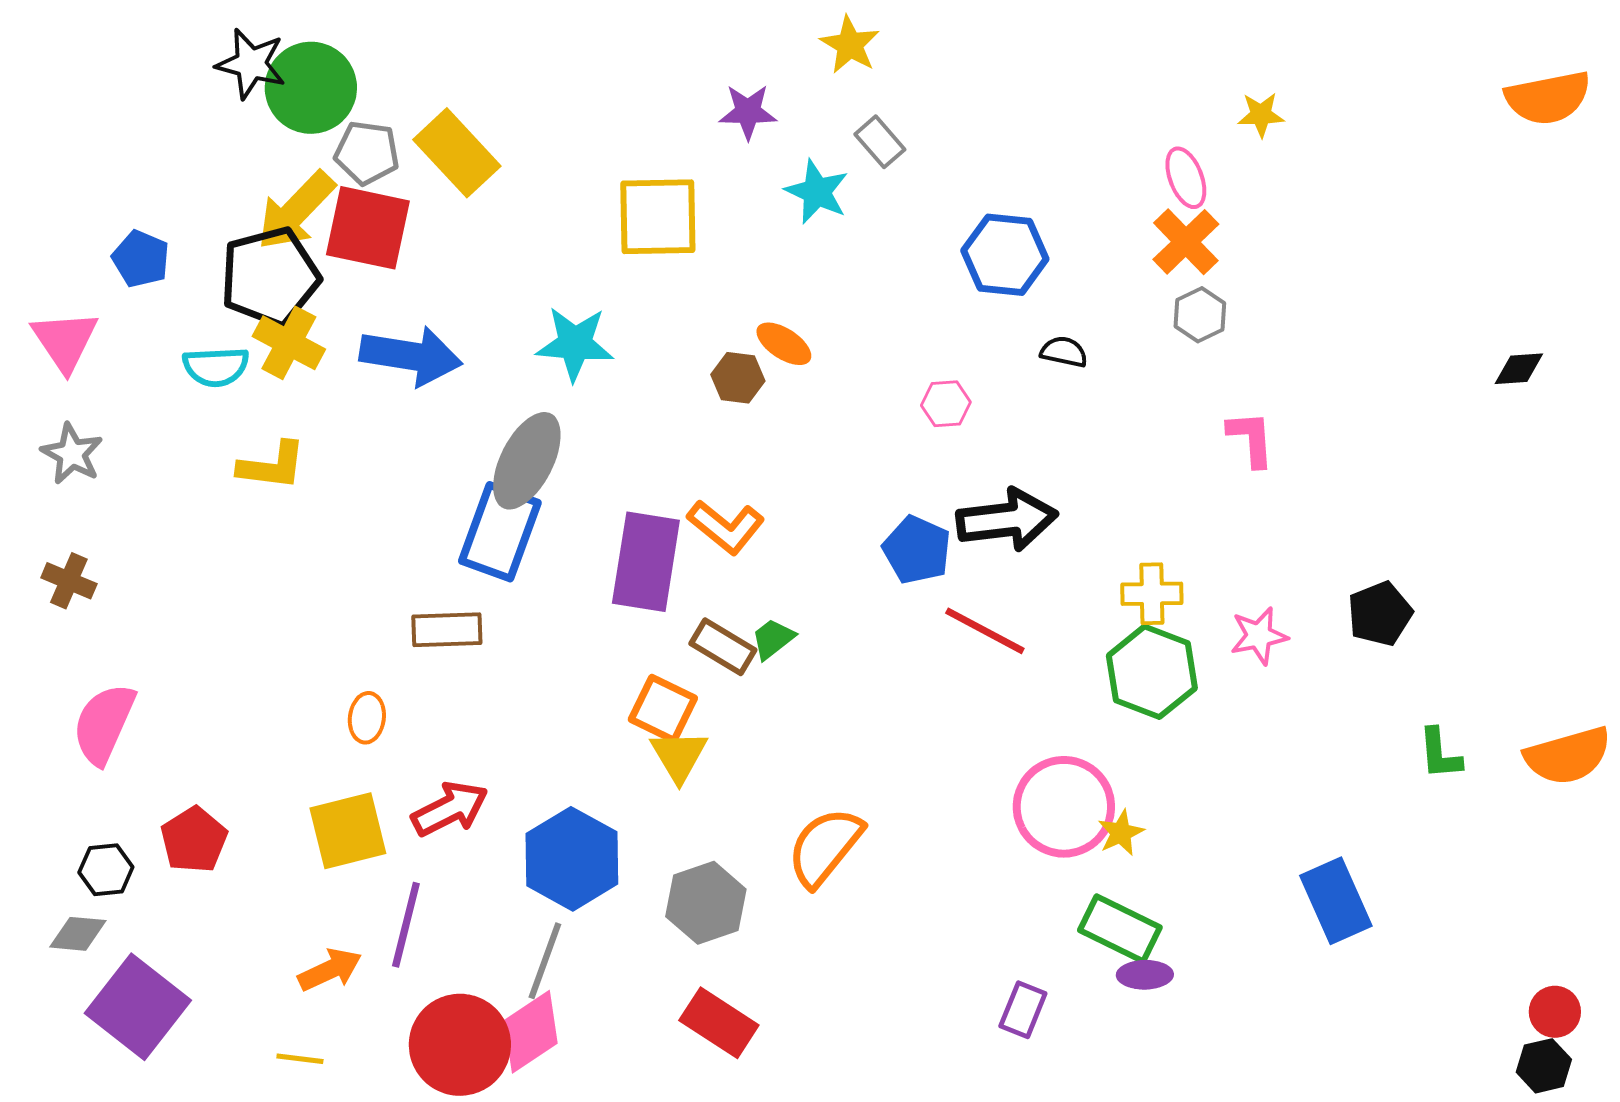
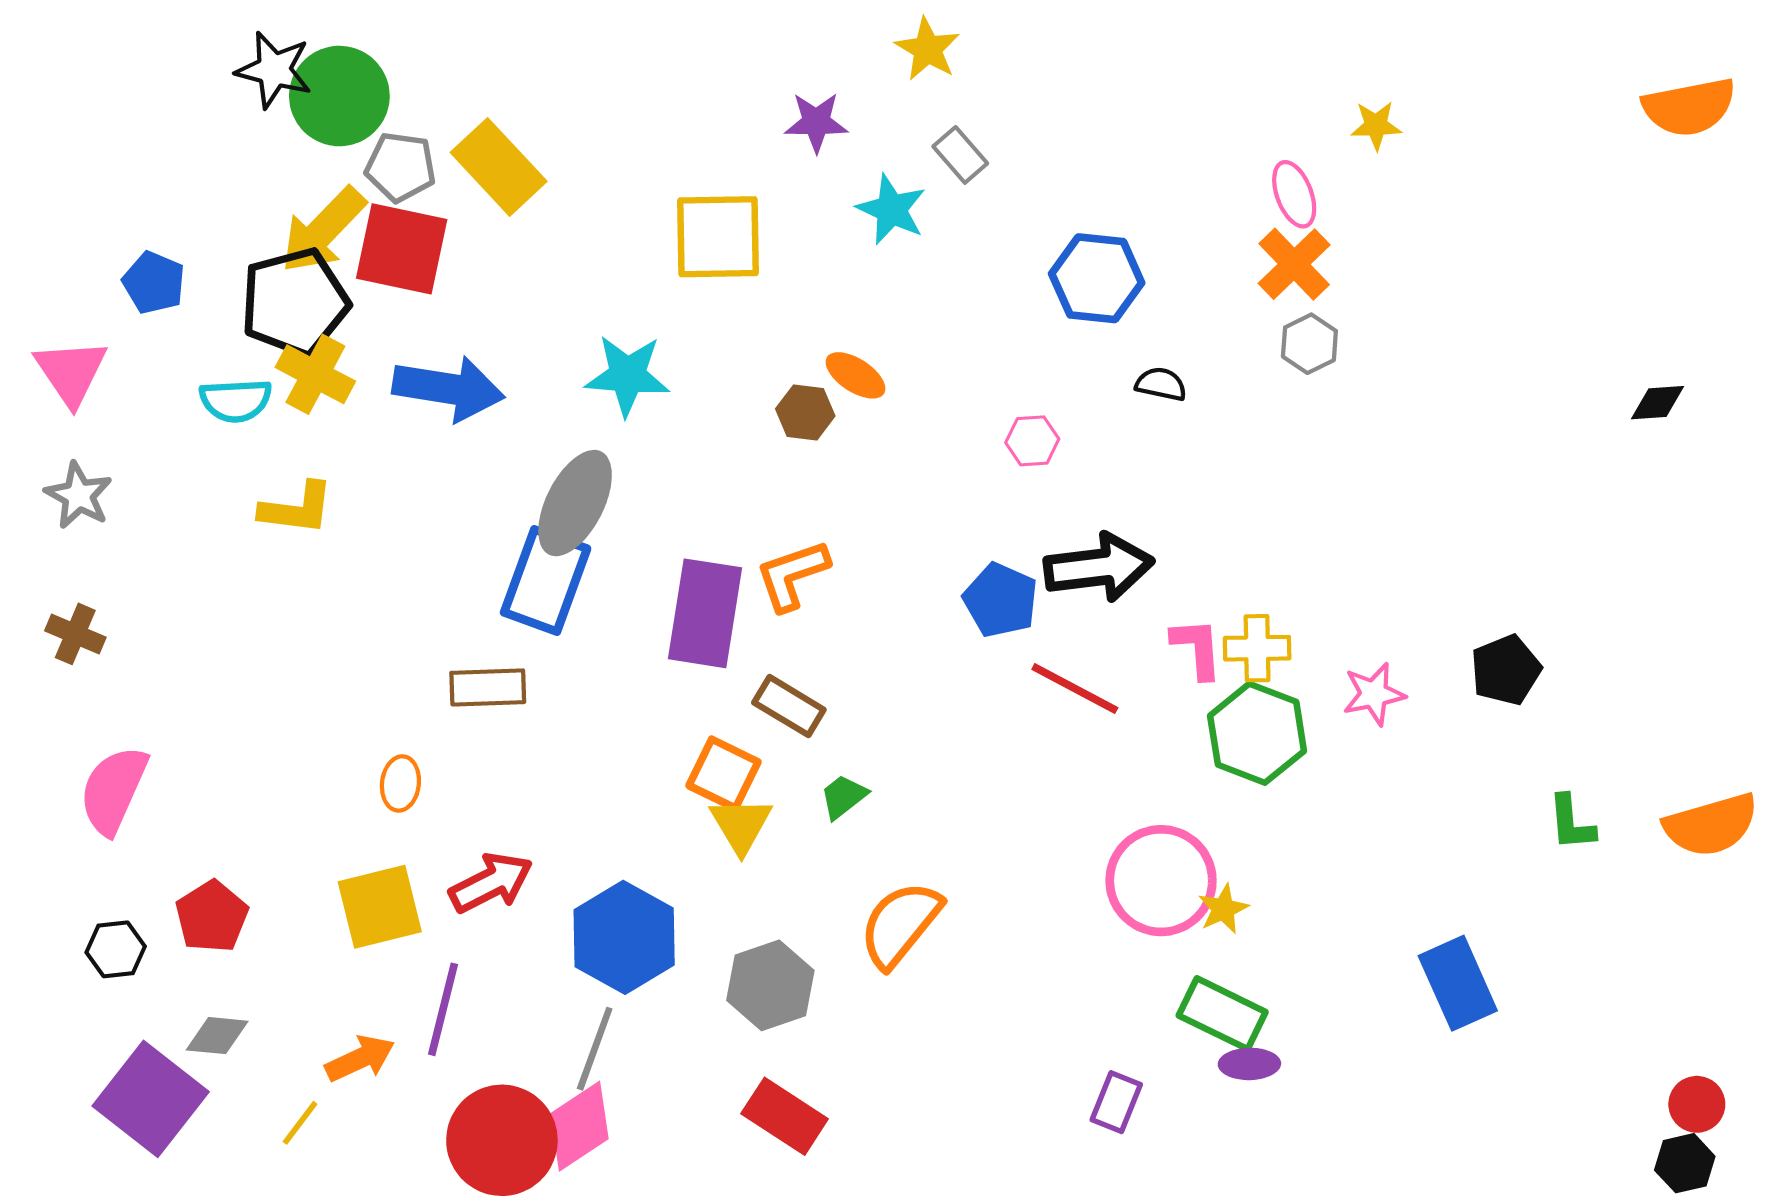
pink L-shape: (1251, 439) -> (1197, 648), moved
orange L-shape: (726, 527) -> (792, 575), turned 122
green trapezoid: (773, 639) -> (843, 797), moved
gray diamond: (78, 934) -> (217, 1036), moved
yellow line: (300, 1059) -> (300, 1123), moved, turned -60

